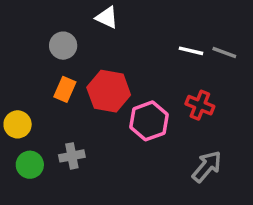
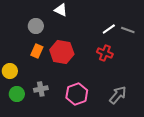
white line: (191, 51) -> (109, 29), turned -48
red cross: (200, 105) -> (105, 53), moved
pink hexagon: (149, 121) -> (77, 94), moved

